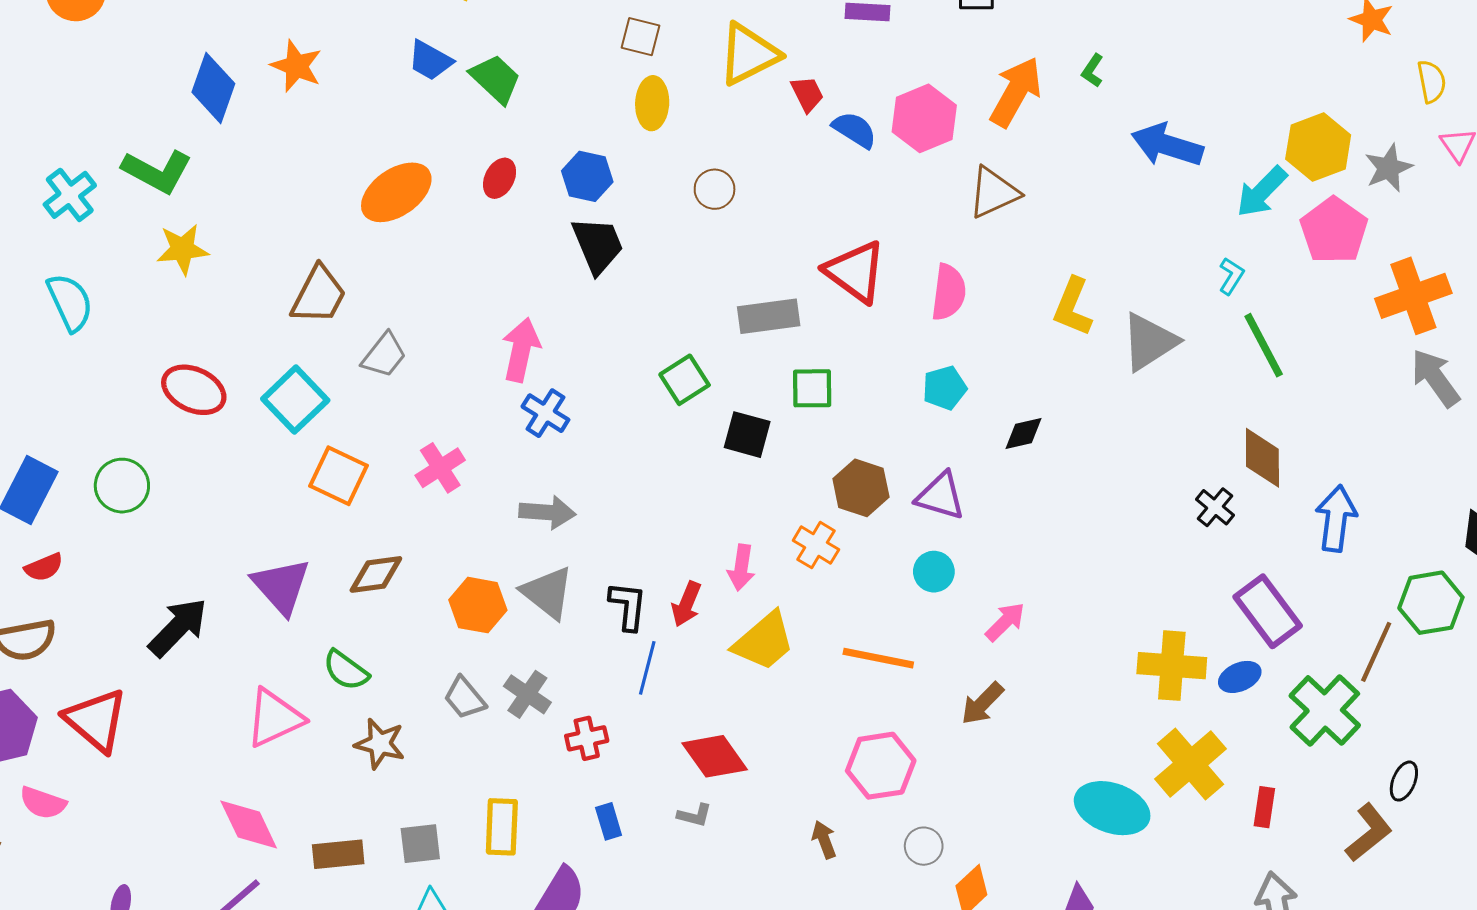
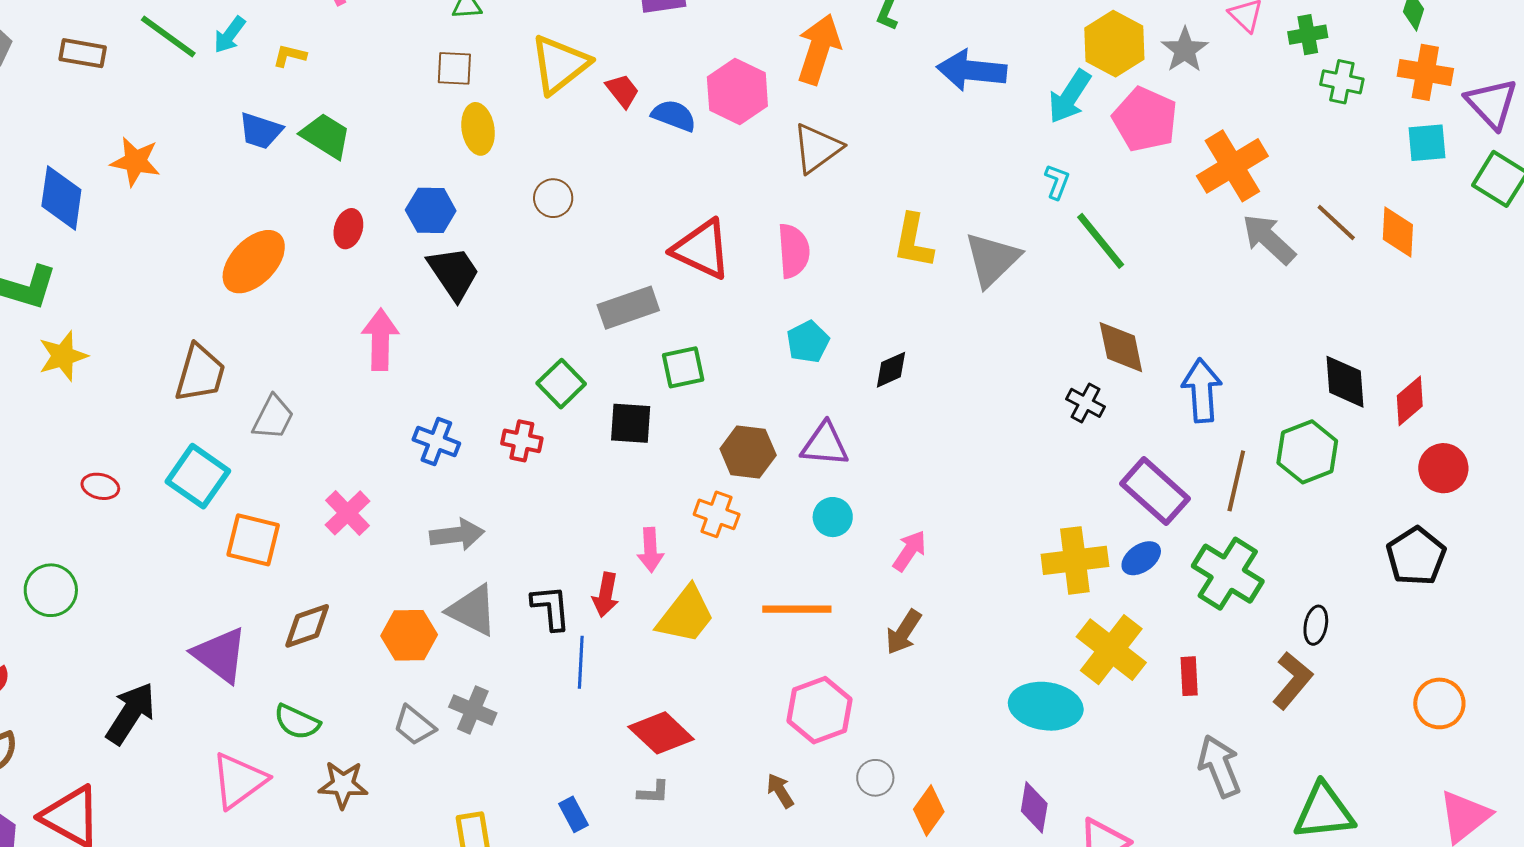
pink arrow: (521, 350) -> (380, 340), moved
red ellipse: (194, 390) -> (100, 486), size x0.6
brown line: (1376, 652) -> (1236, 481), moved
red cross: (587, 738) -> (522, 441), moved, turned 36

